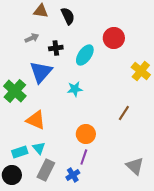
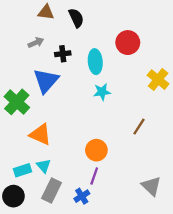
cyan ellipse: (85, 55) -> (95, 62), turned -40
cyan star: (75, 89) -> (102, 92), moved

